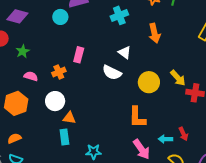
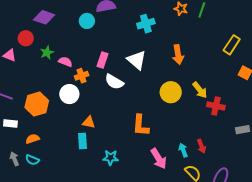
orange arrow: (154, 33) -> (178, 55), moved
white triangle: (125, 52) -> (137, 60), moved, size x1.5
white semicircle: (112, 73) -> (114, 82), moved
pink semicircle: (31, 76) -> (65, 62), moved
white circle: (55, 101) -> (69, 94), moved
orange L-shape: (137, 117) -> (141, 125), moved
cyan arrow: (165, 139) -> (183, 150), turned 64

